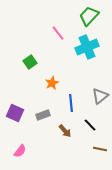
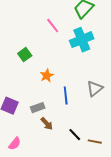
black line: (90, 125) -> (75, 135), moved
brown arrow: (65, 131) -> (47, 124), moved

